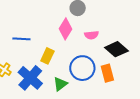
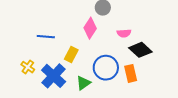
pink semicircle: (91, 35) -> (124, 33), moved

